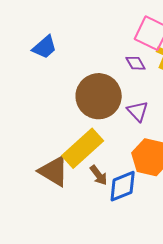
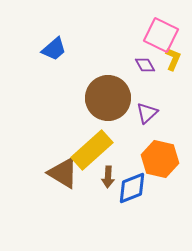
purple triangle: (138, 111) -> (147, 113), turned 30
brown arrow: (99, 175) -> (108, 177), turned 40

